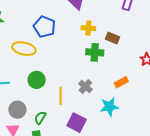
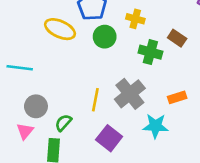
yellow cross: (88, 28) -> (135, 19), moved
green circle: (37, 80) -> (105, 37), moved
gray cross: (85, 86) -> (130, 94), size x1.6

